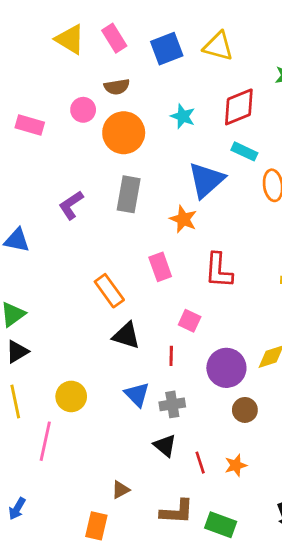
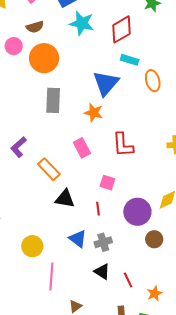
cyan star: (183, 116) -> (82, 23), moved, size x1.4
purple L-shape: (71, 205) -> (19, 147), moved
pink line: (45, 441) -> (51, 276), moved
orange star: (236, 465) -> (155, 293), moved

